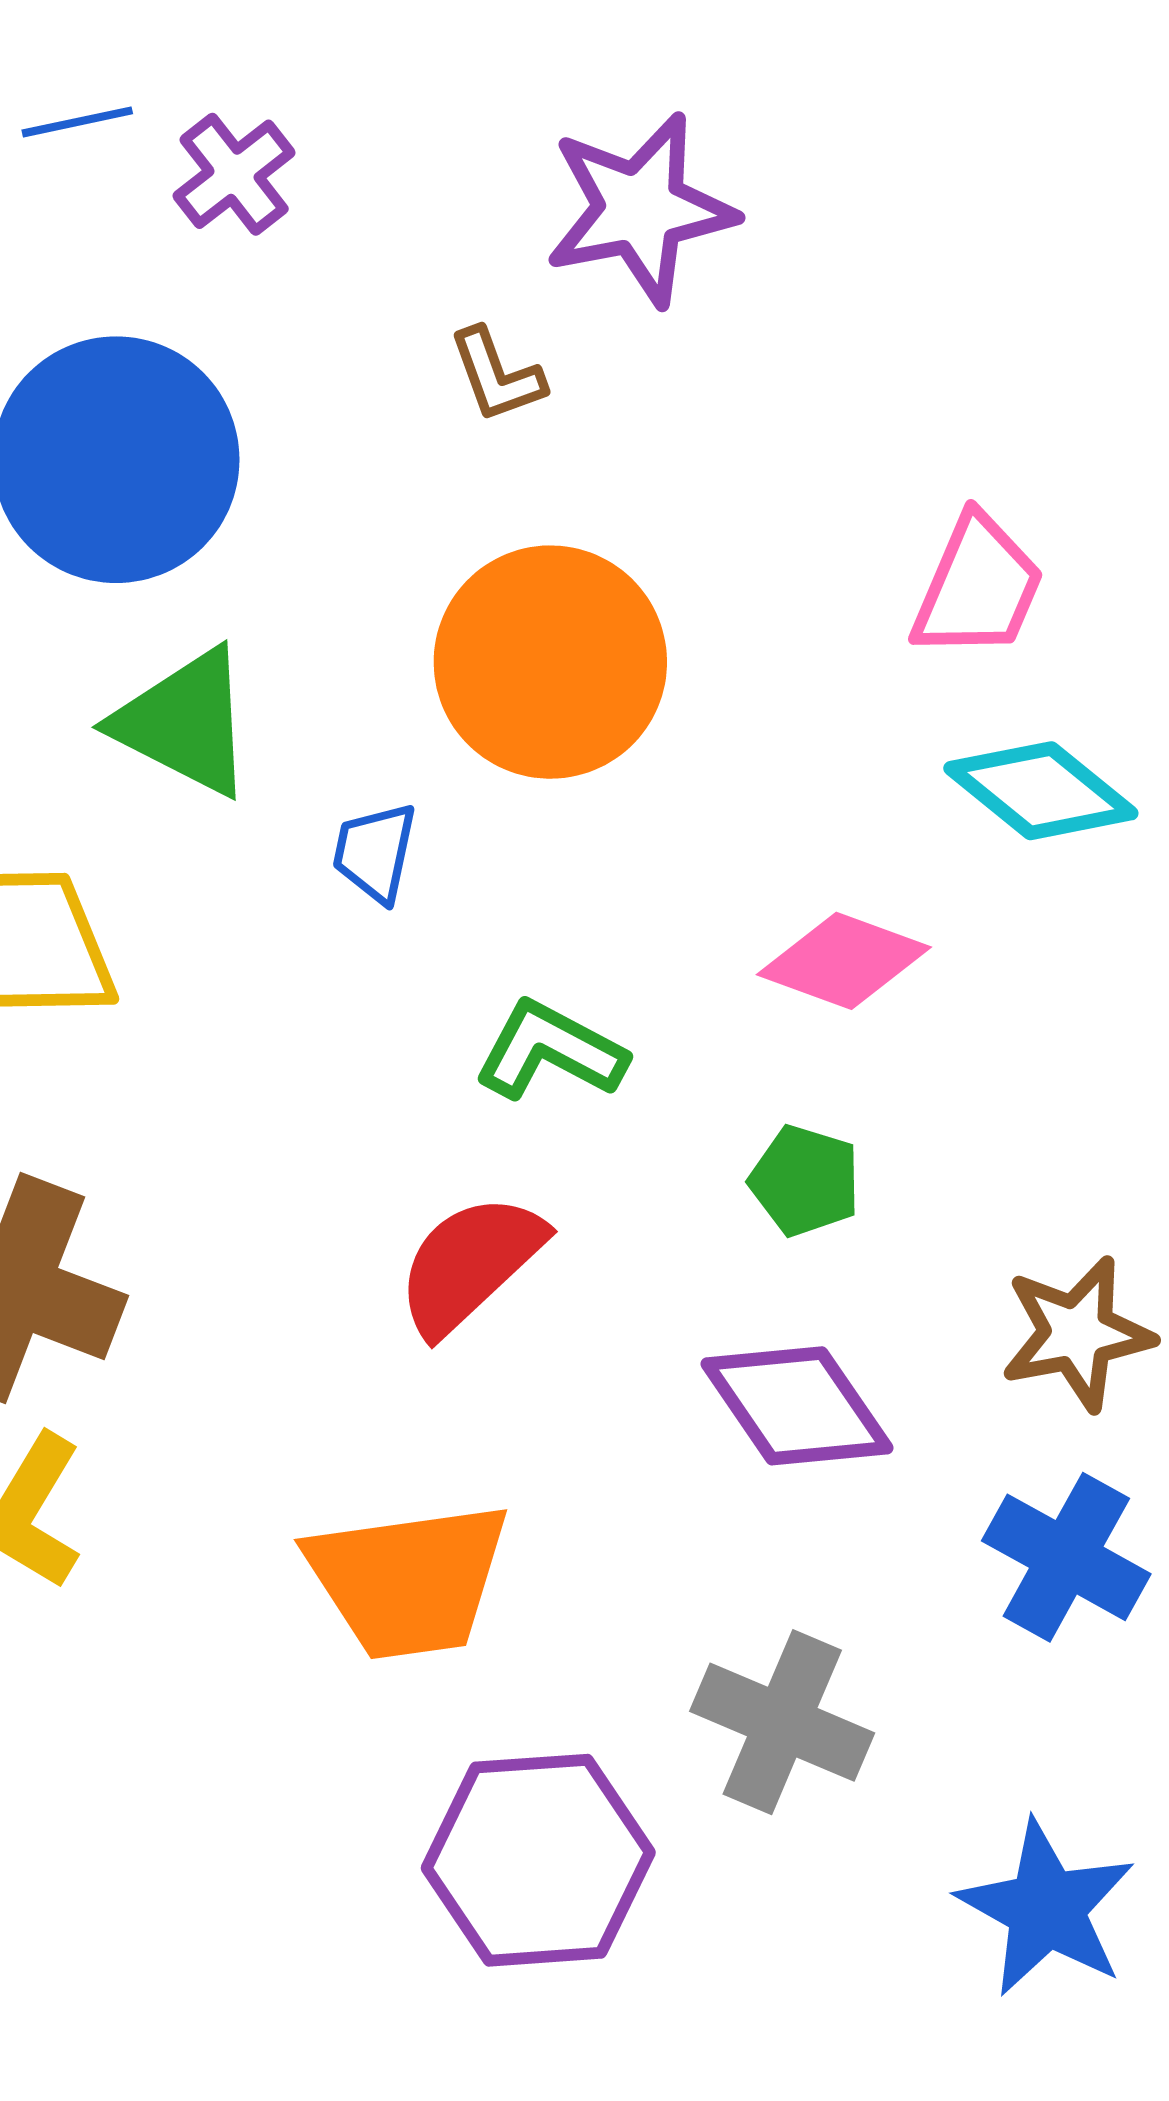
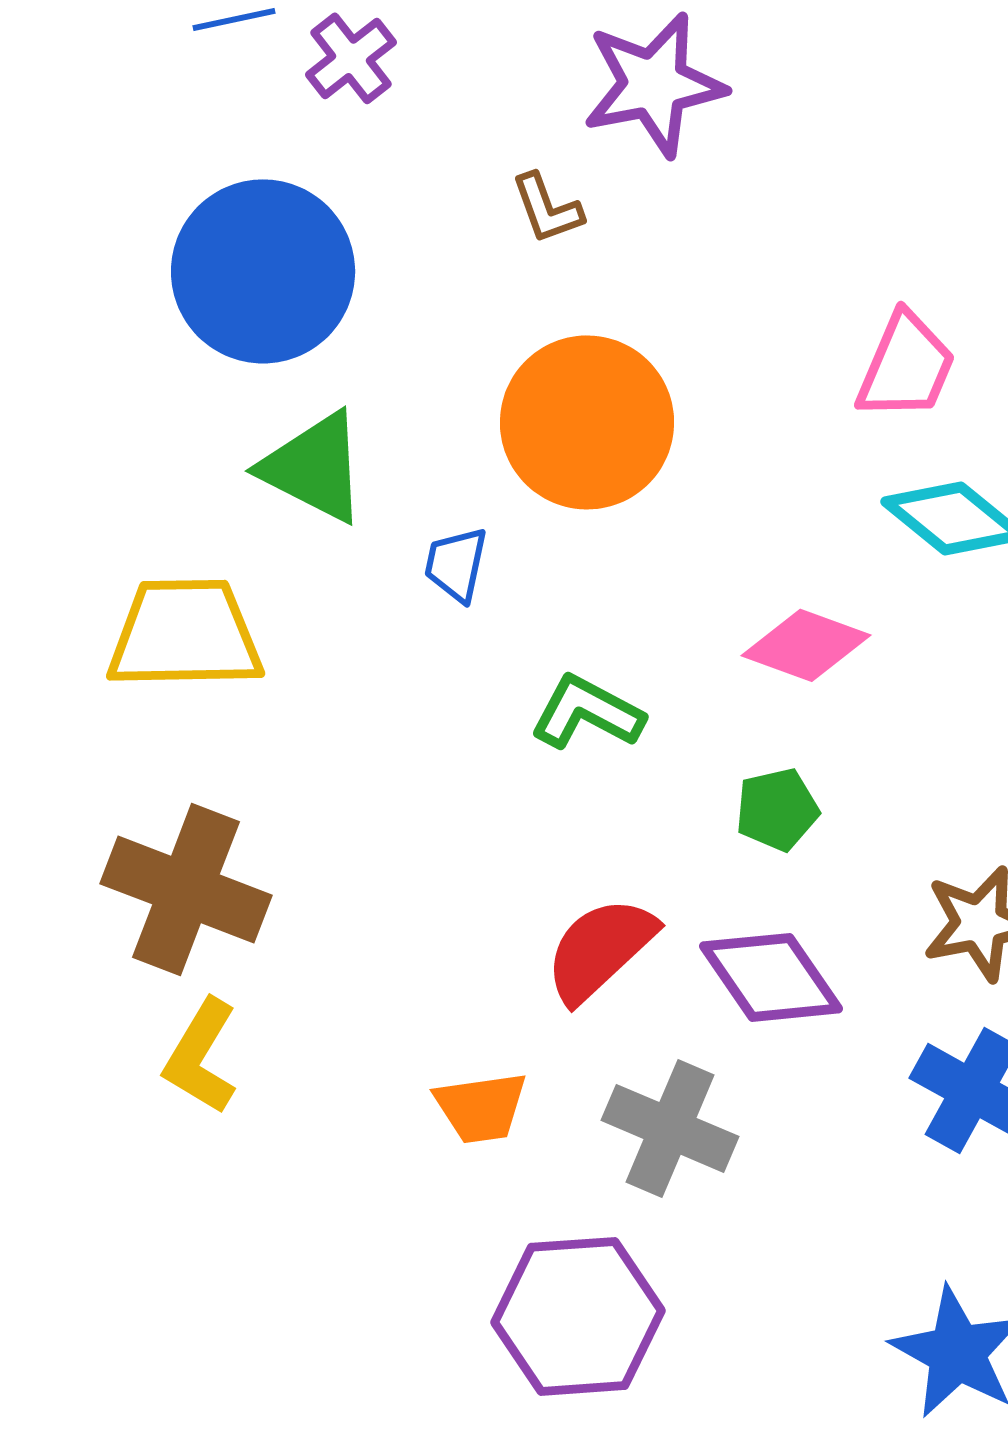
green pentagon: (805, 1181) -> (777, 809), turned -30
red semicircle: (470, 1264) -> (600, 949), moved
orange trapezoid: (408, 1580) -> (481, 1107), size x0.6
gray cross: (782, 1722) -> (670, 1128), moved

